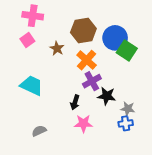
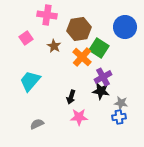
pink cross: (33, 16) -> (47, 15), moved
blue circle: (115, 38) -> (125, 27), moved
green square: (127, 51) -> (99, 48), moved
purple cross: (92, 81) -> (103, 77), moved
cyan trapezoid: (32, 85) -> (30, 81), turned -75

